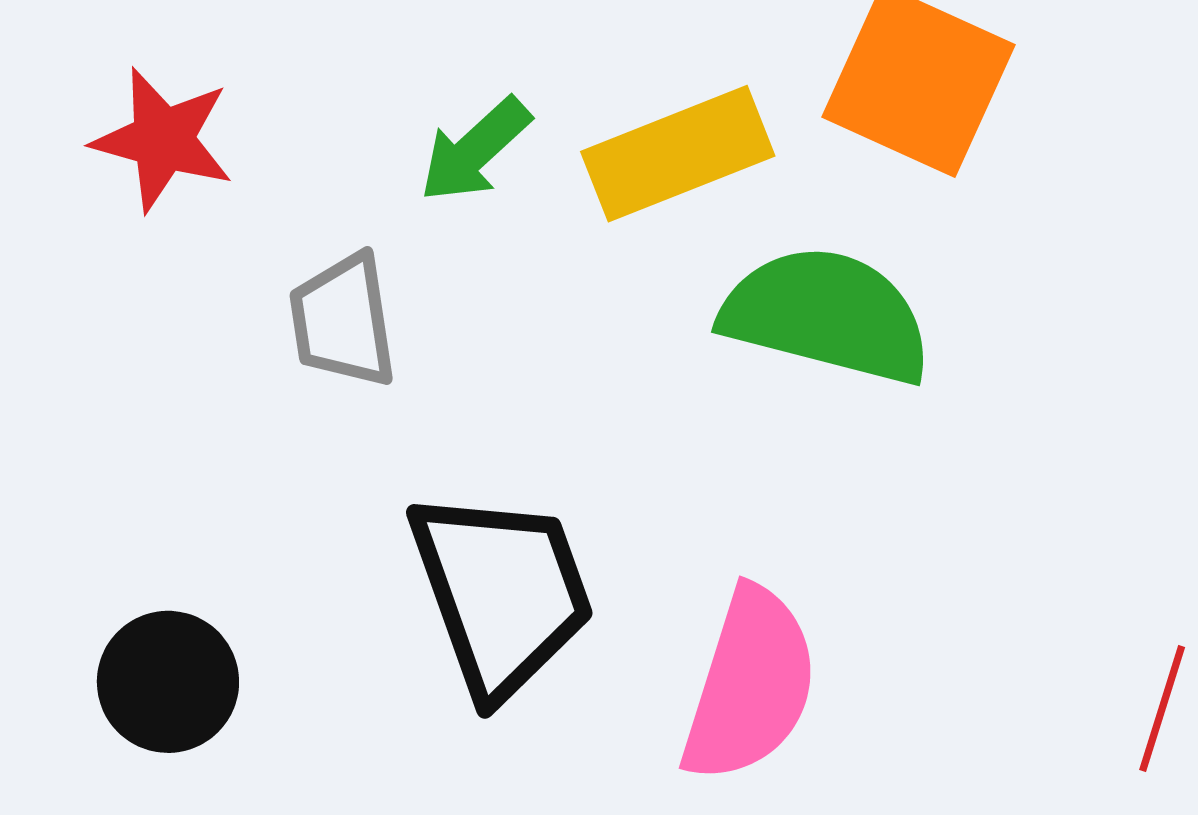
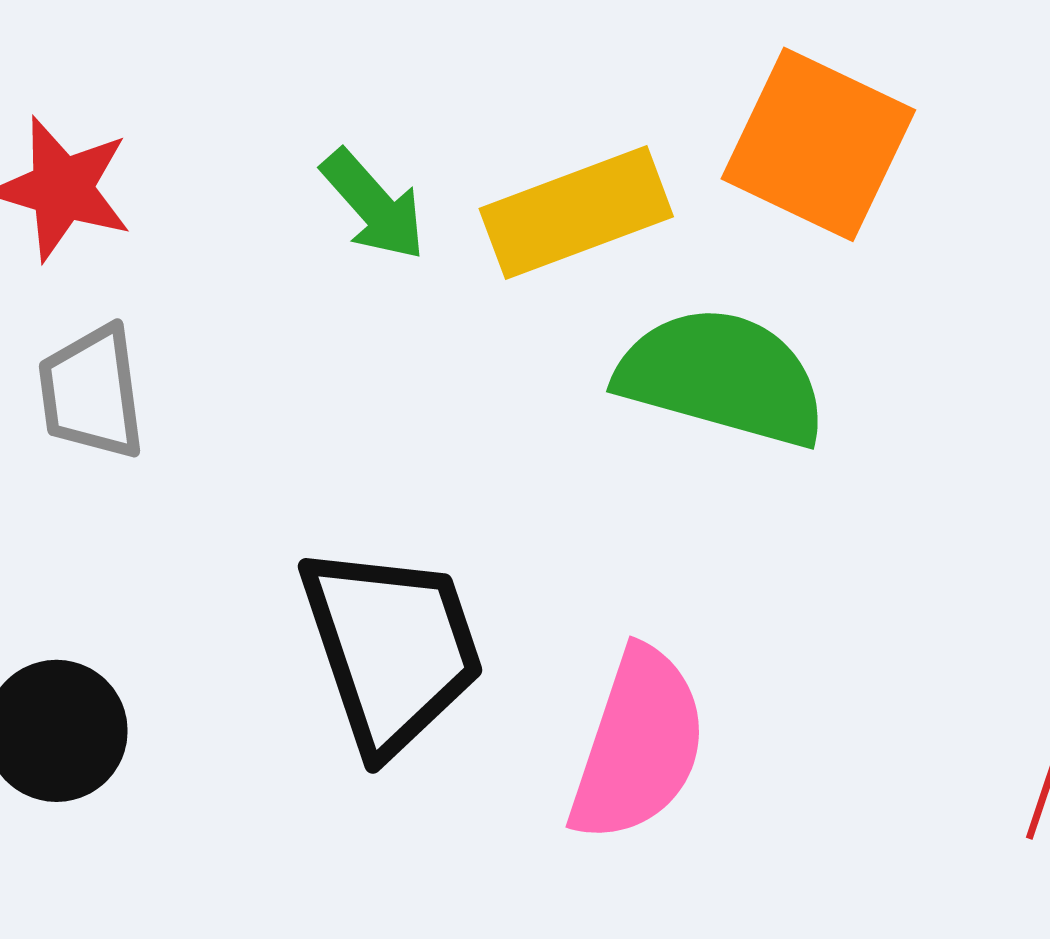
green arrow: (475, 150) -> (374, 205), turned -90
gray trapezoid: (343, 321) -> (92, 392), moved

